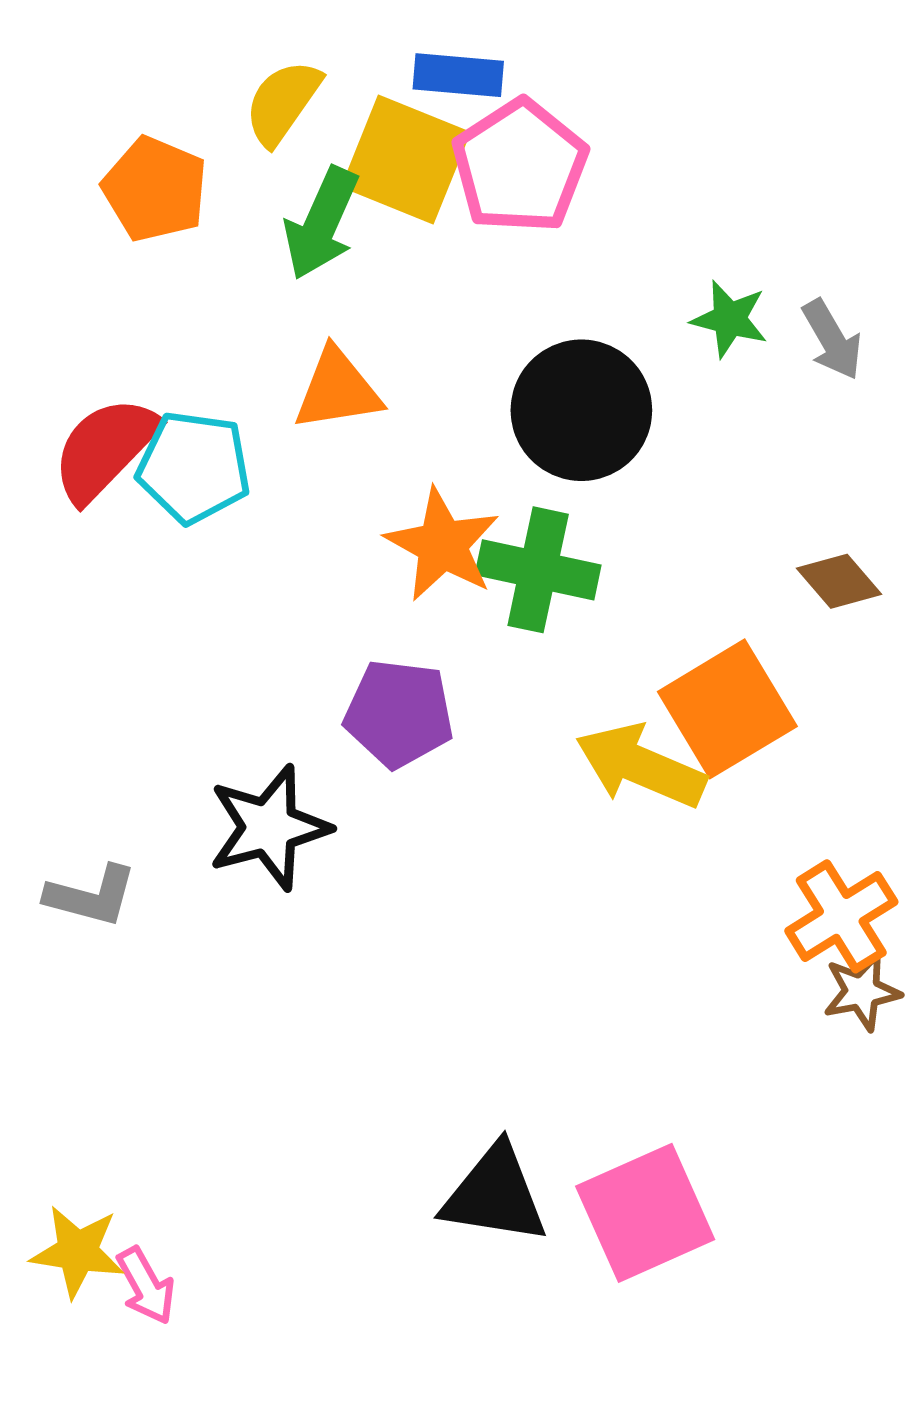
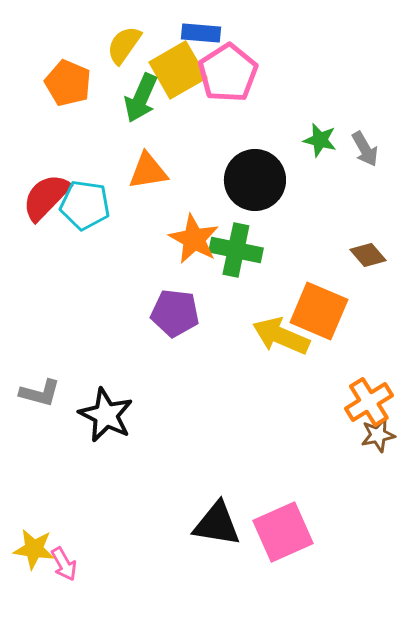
yellow square: (406, 159) -> (178, 70), turned 38
orange square: (727, 709) -> (319, 311), turned -36
black star: (269, 827) -> (106, 415), moved, turned -30

